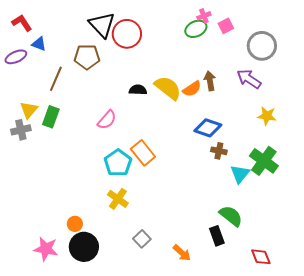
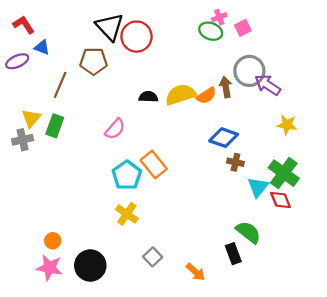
green ellipse: (196, 29) -> (211, 31), turned 45
gray circle: (262, 46) -> (249, 71), moved
yellow semicircle: (168, 88) -> (181, 95), turned -56
orange circle: (75, 224) -> (53, 241), moved
red diamond: (261, 257) -> (281, 200), moved

